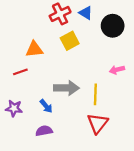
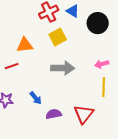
gray arrow: (66, 88) -> (63, 68), moved
yellow line: (95, 94) -> (104, 87), moved
purple semicircle: (44, 131) -> (54, 114), moved

